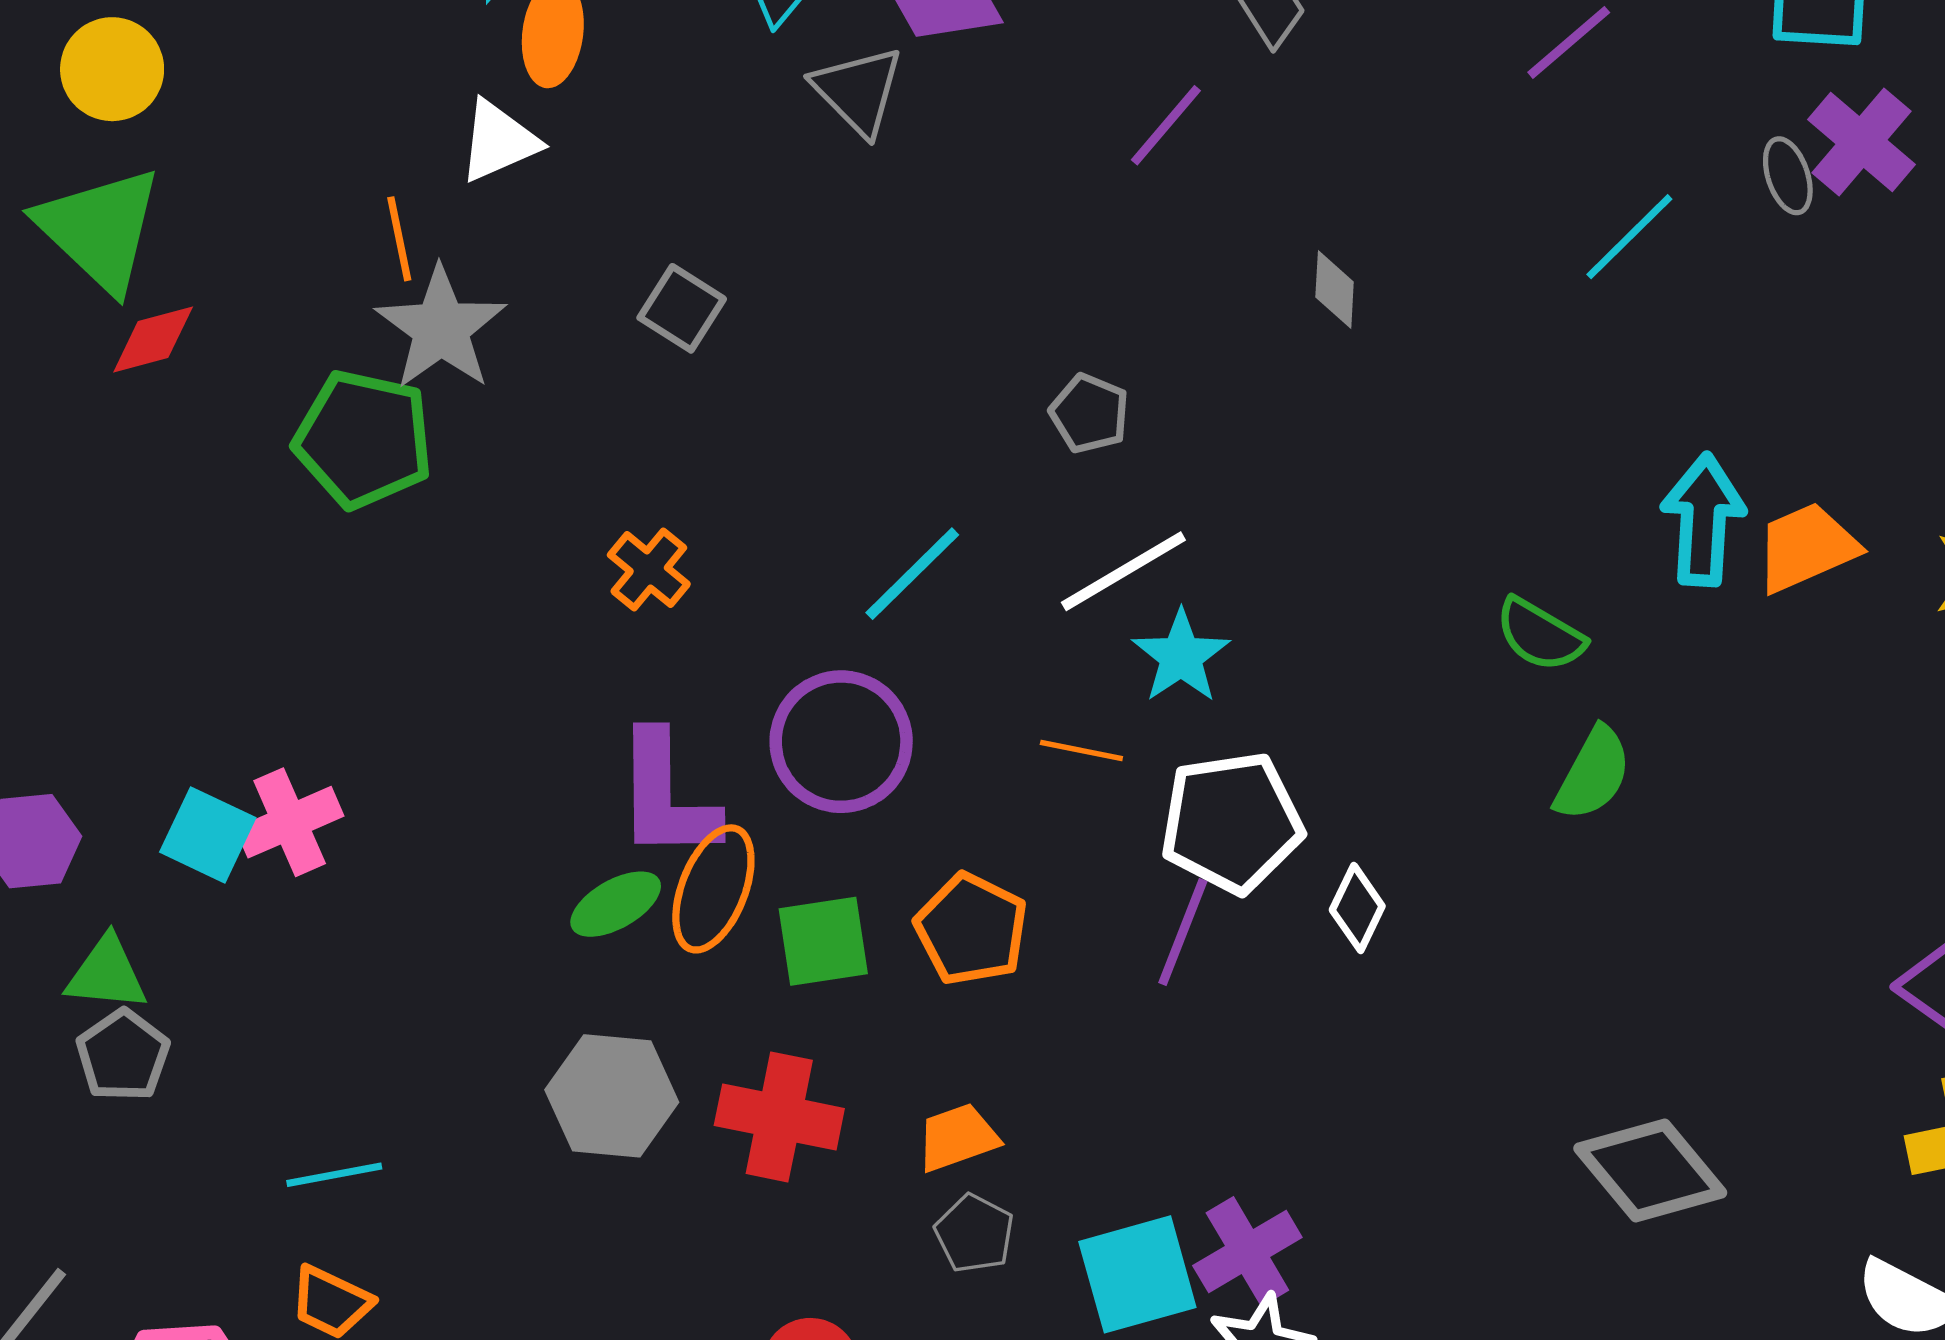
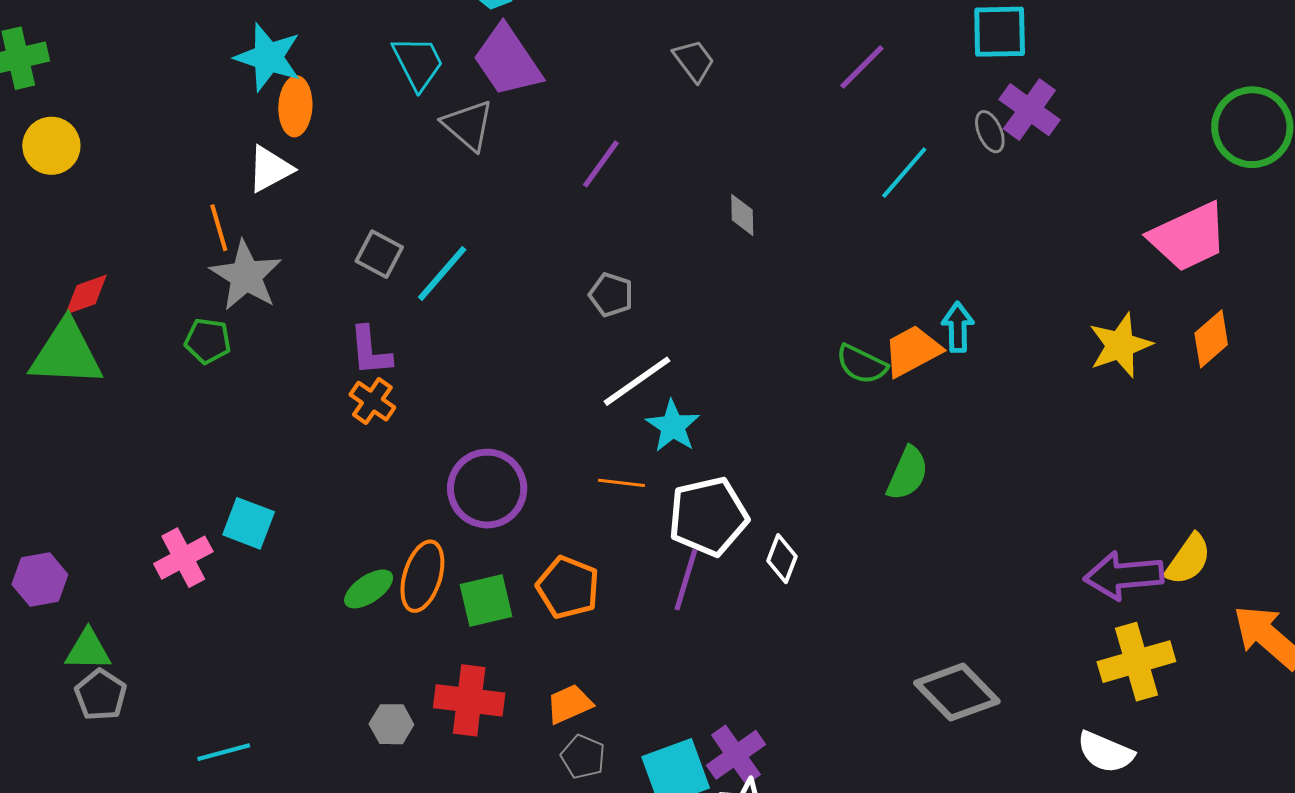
purple line: (1166, 125) -> (601, 164), moved
green triangle: (100, 229) -> (66, 354), moved, turned -36
green pentagon: (364, 439) -> (208, 341), size x0.6
cyan arrow: (1703, 520) -> (958, 327), size x0.7
orange trapezoid: (1806, 547) -> (912, 351), moved
cyan line: (912, 574) -> (442, 273), moved
green semicircle: (1540, 635) -> (862, 364), moved
purple L-shape: (666, 796) -> (370, 351), moved, size x0.7
cyan square: (208, 835) -> (249, 523), moved
gray hexagon: (612, 1096) -> (391, 724), moved, size x0.6

